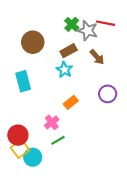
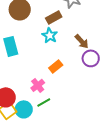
brown arrow: (97, 57) -> (82, 41), moved
cyan circle: (33, 157) -> (24, 109), moved

